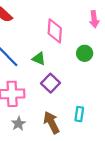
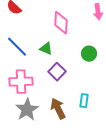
green circle: (85, 53) -> (89, 54), moved
gray star: (18, 124) -> (27, 110), size x1.6

